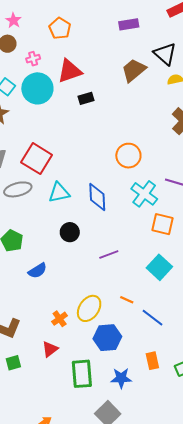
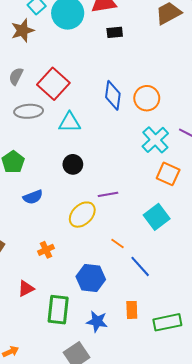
blue diamond: (97, 197) -> (113, 95), moved
yellow ellipse: (89, 308) -> (82, 215), moved
red triangle: (50, 349) -> (26, 288), moved

